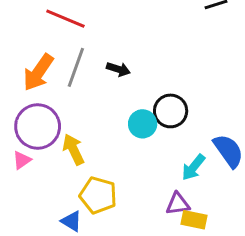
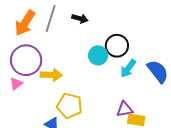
yellow arrow: (73, 149) -> (51, 75), turned 120
cyan arrow: (193, 167) -> (128, 68), moved

